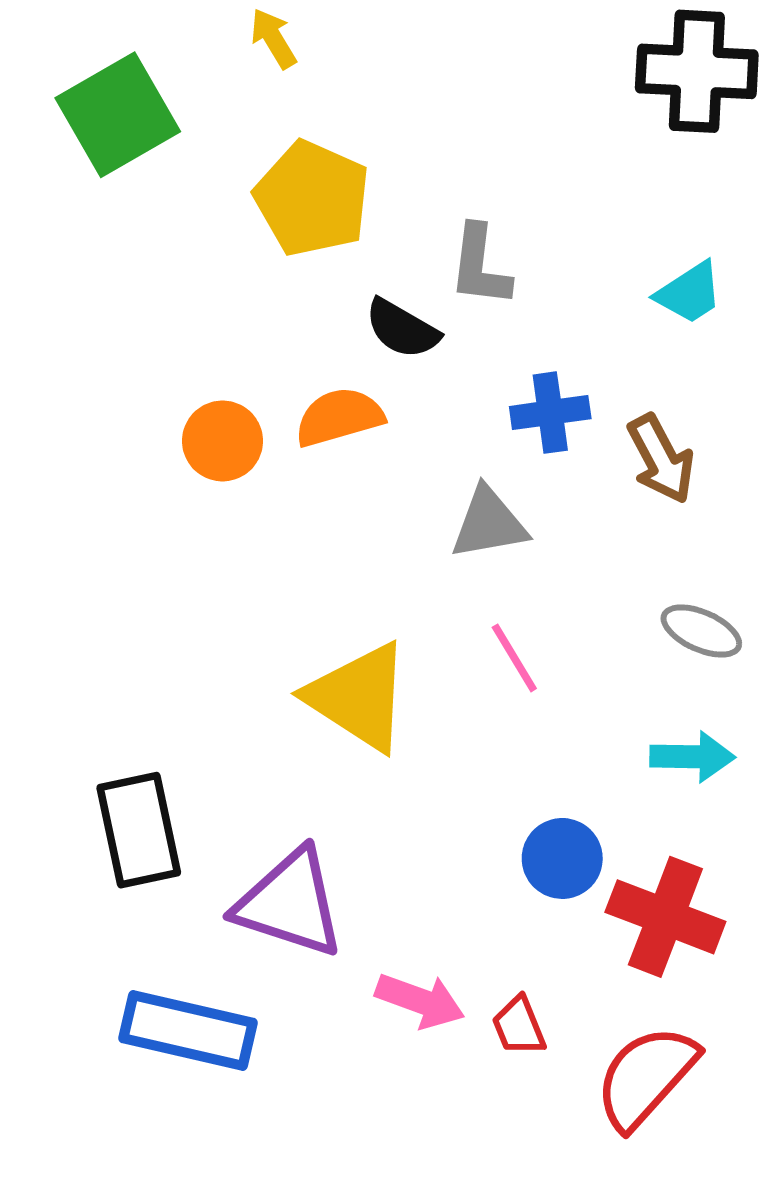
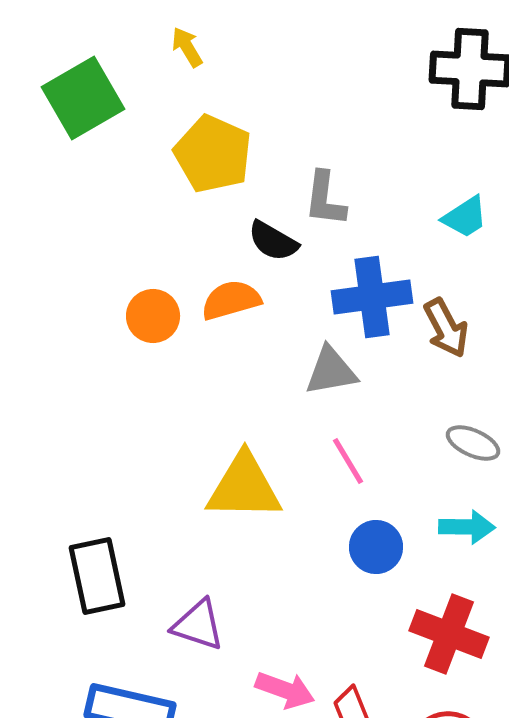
blue cross: (550, 413) -> (372, 297), size x1.5
yellow triangle: (359, 697) -> (244, 487), turned -32
blue circle: (562, 858) -> (376, 547), moved
purple triangle: (290, 903) -> (198, 625), size x0.7

